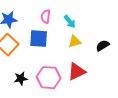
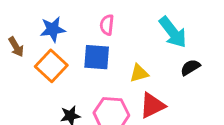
cyan arrow: (70, 22) -> (173, 32), moved, size x1.6
yellow triangle: (75, 42) -> (139, 73), moved

